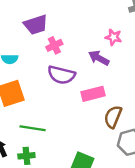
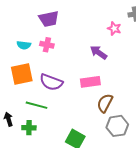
pink star: (113, 37) -> (114, 29), moved
pink cross: (54, 45) -> (47, 45), moved, turned 32
purple semicircle: (61, 75) -> (51, 82), moved

